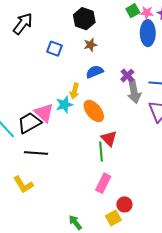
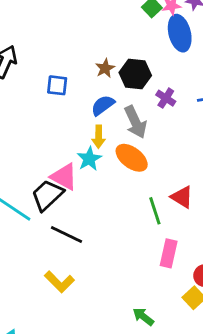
black hexagon: (84, 19) -> (135, 74), moved
blue semicircle: (95, 72) -> (103, 105), moved
gray arrow: (134, 92) -> (135, 122), moved
red triangle: (109, 139) -> (182, 197), moved
black line: (36, 153) -> (66, 234), turned 35

